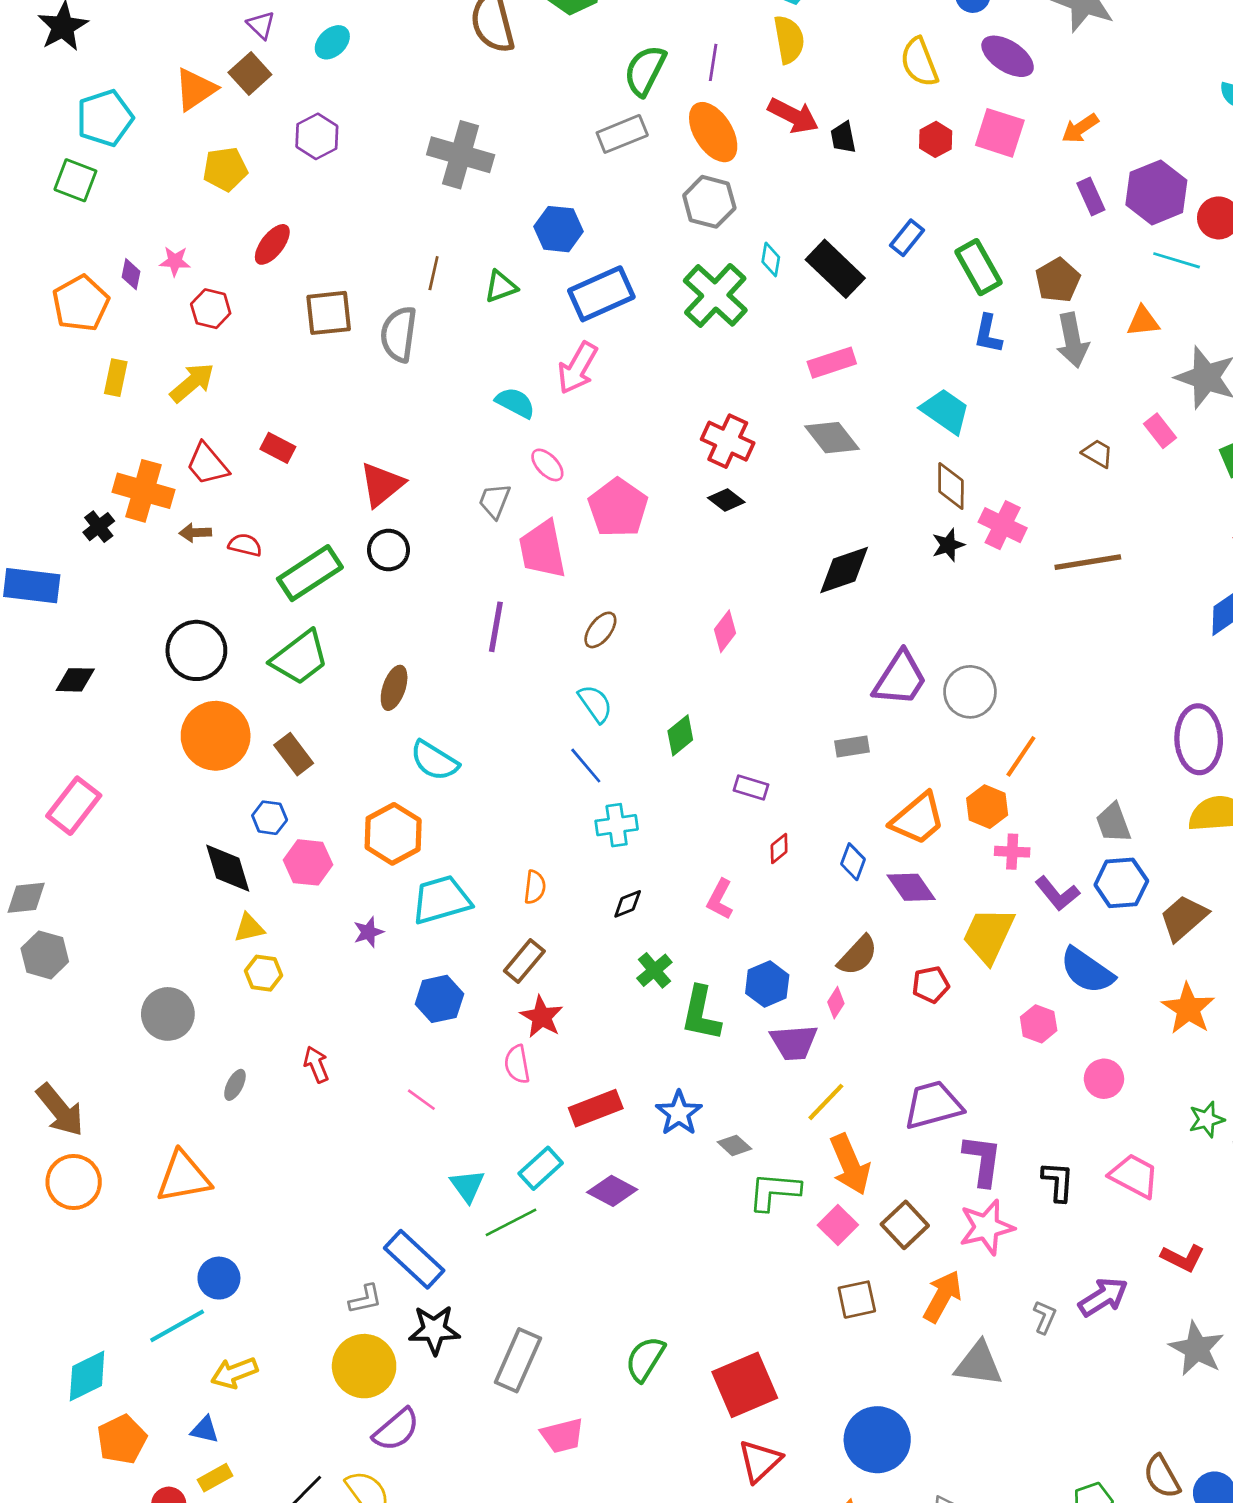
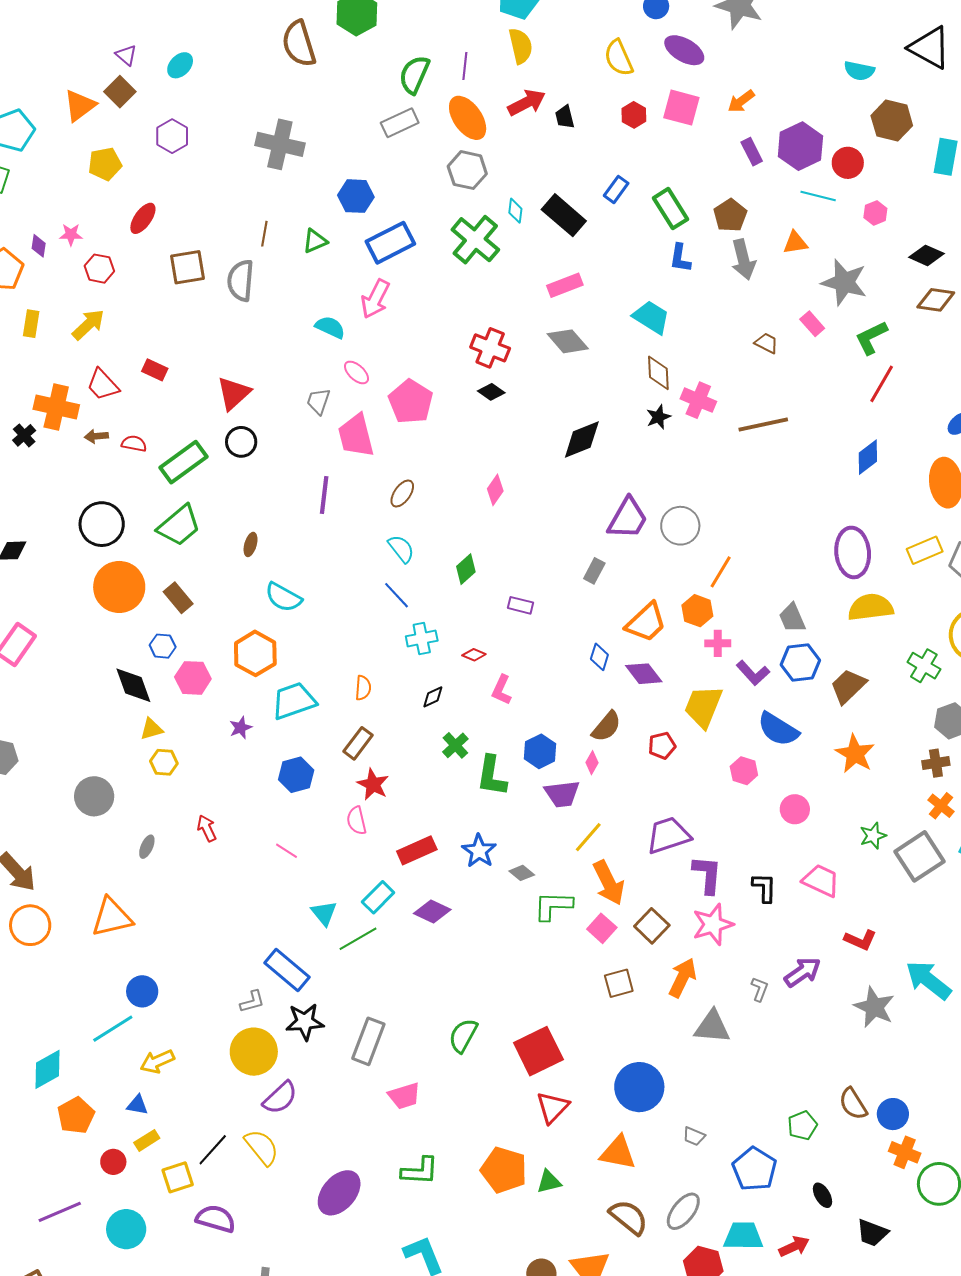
red arrow: (793, 116) -> (527, 103), turned -51
brown ellipse: (394, 688) -> (251, 544), size x0.7
gray rectangle: (852, 747) -> (594, 571), turned -50
red diamond: (779, 849) -> (474, 655), moved, turned 65

